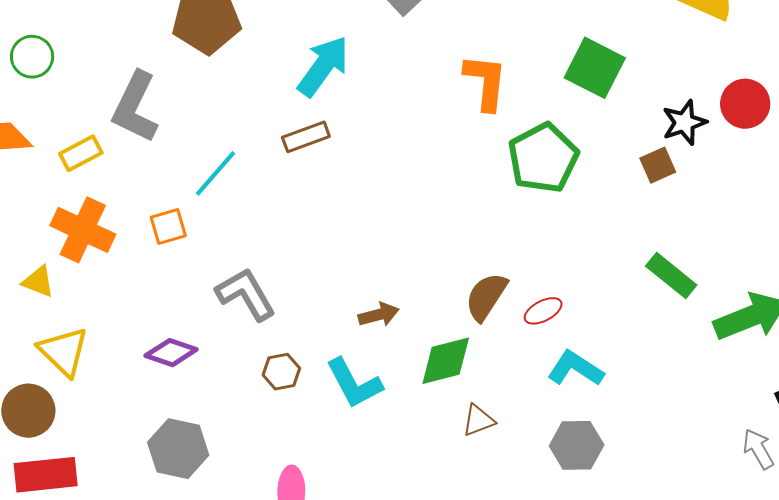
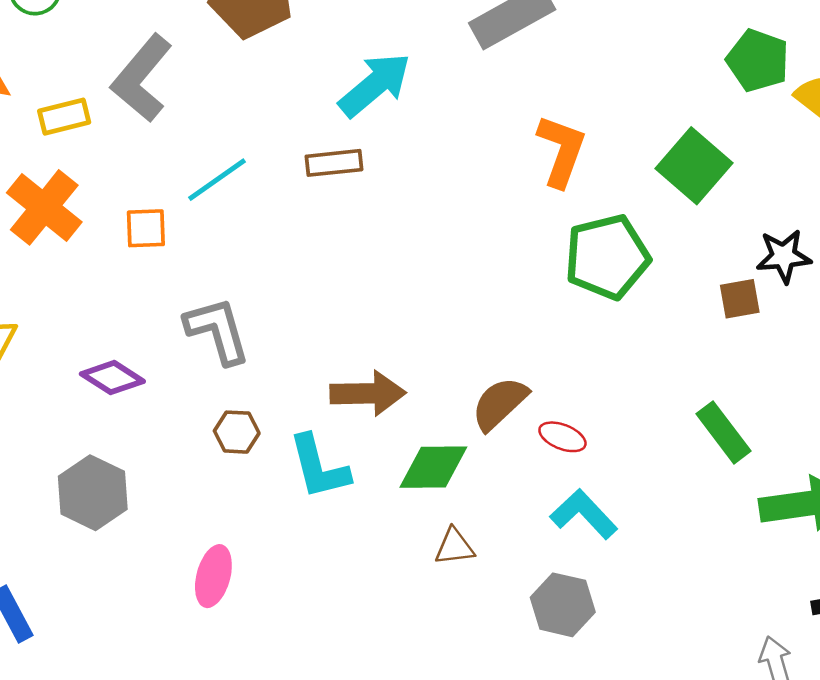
red ellipse: (543, 311) -> (562, 437), turned 36
brown arrow: (379, 315) -> (368, 393), size x1.5

